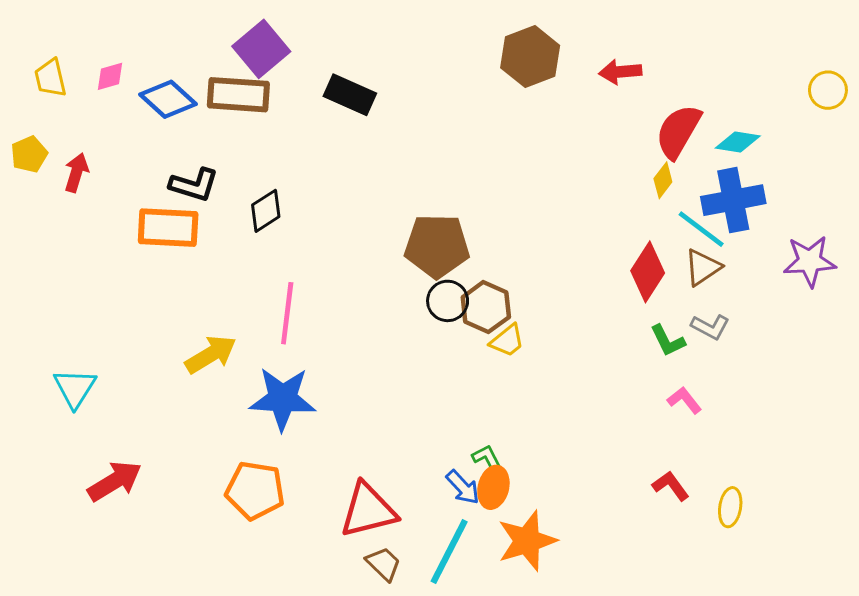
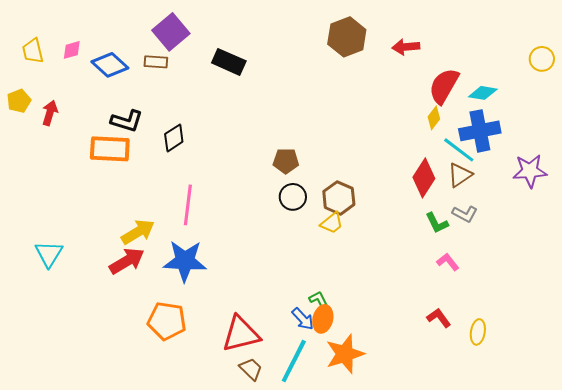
brown rectangle: (238, 95) -> (156, 62), size x0.6
brown pentagon: (437, 246) -> (286, 161), size x0.6
brown hexagon: (486, 307) -> (339, 198), moved
red arrow: (115, 481) -> (127, 261), moved

